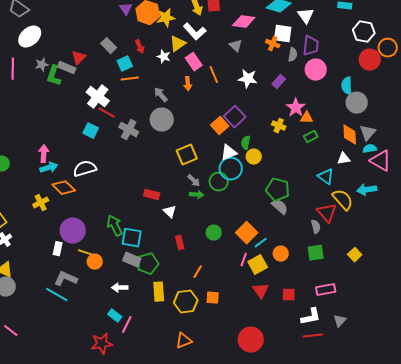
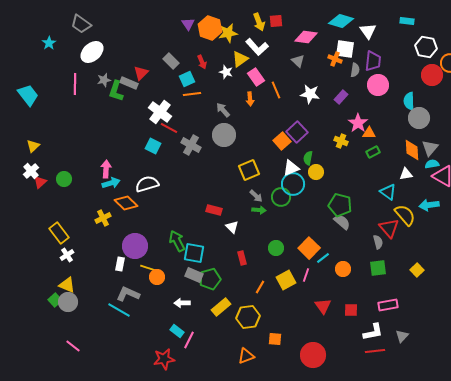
yellow square: (258, 265) -> (286, 280), moved
yellow rectangle: (159, 292) -> (221, 307), turned 54
orange square: (213, 298) -> (275, 339), moved

